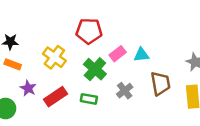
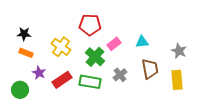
cyan triangle: (141, 55) -> (142, 42), moved
green rectangle: (89, 99) -> (90, 82), size x1.5

